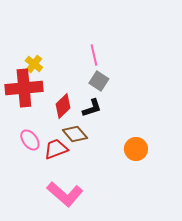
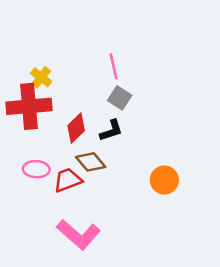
pink ellipse: (30, 140) -> (36, 169), turned -50

